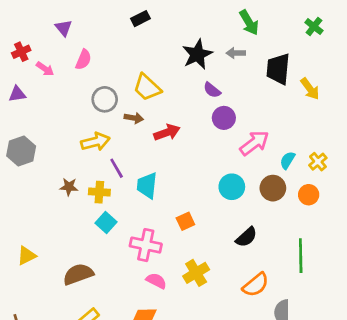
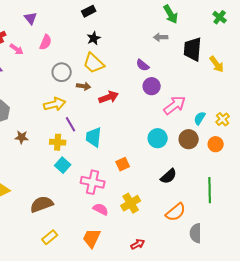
black star: (197, 54) -> (94, 38), moved, size x0.6
brown star: (69, 187) -> (22, 137), moved

